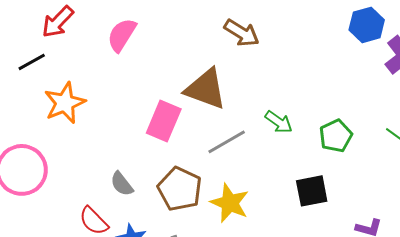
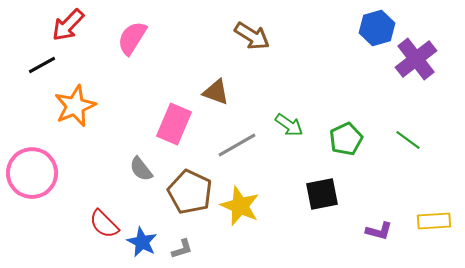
brown triangle: (206, 89) -> (216, 92), size x0.6
gray semicircle: (122, 184) -> (141, 169), moved

